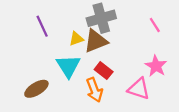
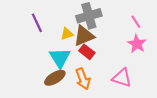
pink star: (156, 66) -> (137, 44), moved
red rectangle: (104, 71) -> (87, 52), moved
brown ellipse: (36, 89) -> (55, 78), moved

